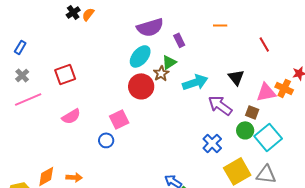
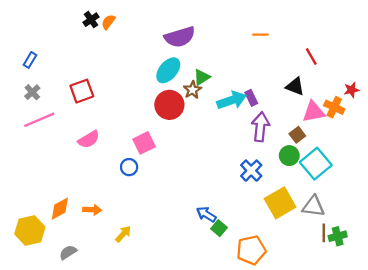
purple rectangle: (179, 40) -> (251, 98), moved
black triangle: (236, 77) -> (295, 86), moved, turned -30
purple arrow: (220, 105) -> (260, 127), turned 60
brown square: (252, 112) -> (297, 135), turned 32

